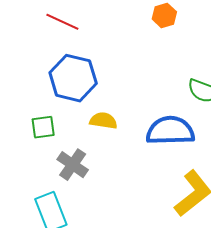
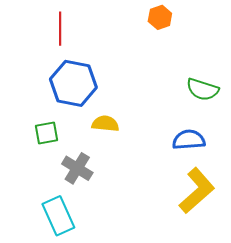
red line: (62, 22) -> (60, 29), turned 68
blue semicircle: (170, 131) -> (189, 140), moved, size x0.7

